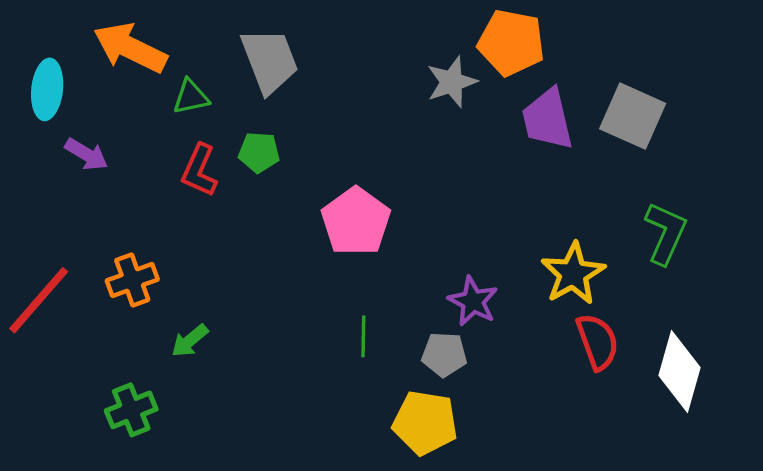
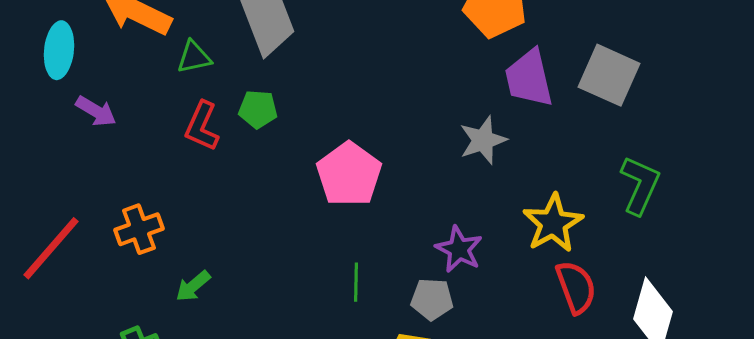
gray star: (452, 82) -> (483, 140), moved

